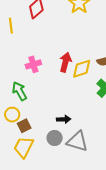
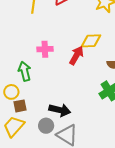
yellow diamond: (82, 69) -> (91, 41), moved
black arrow: (64, 119) -> (60, 110), size x1.5

